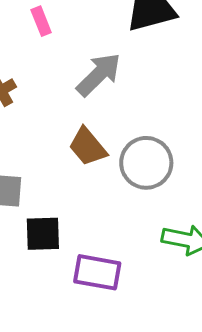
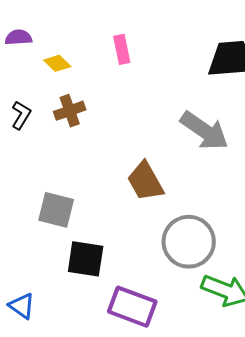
gray arrow: (99, 75) -> (204, 131), moved, turned 69
gray circle: (146, 163) -> (189, 242), moved

